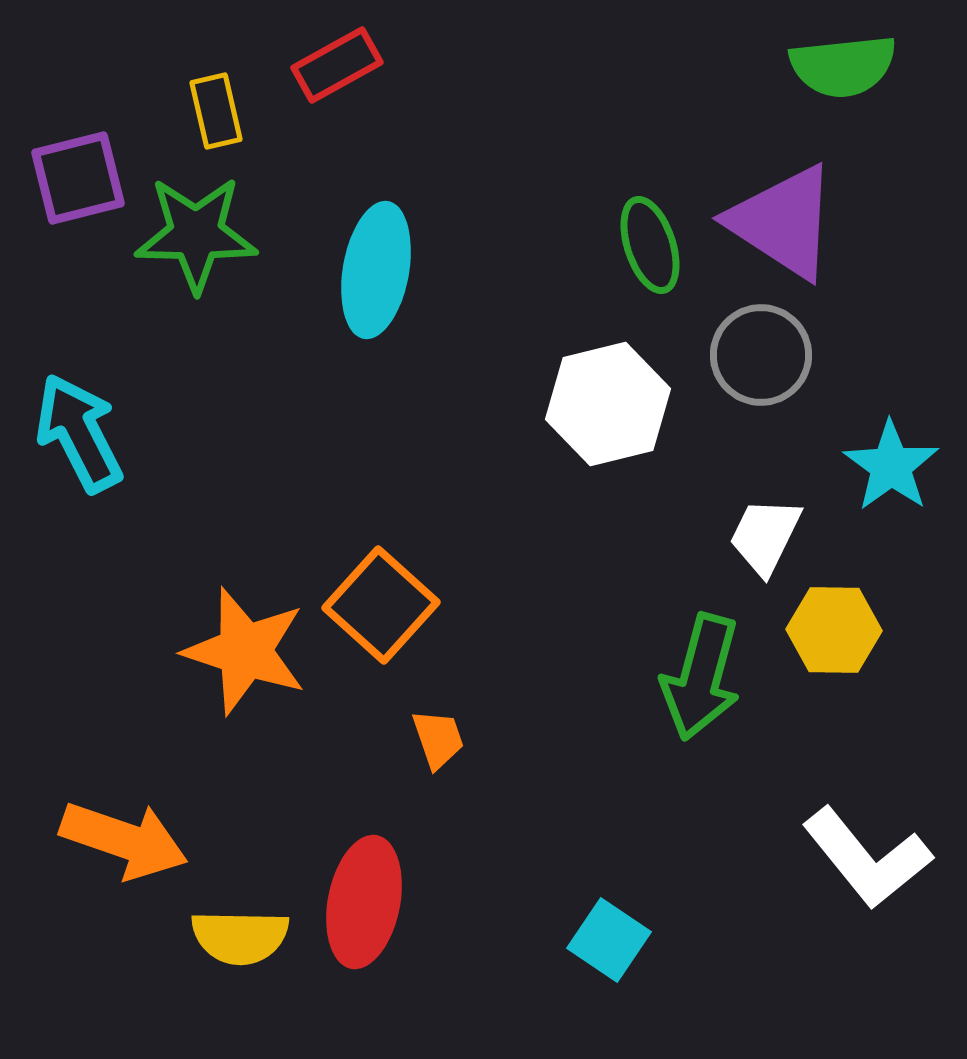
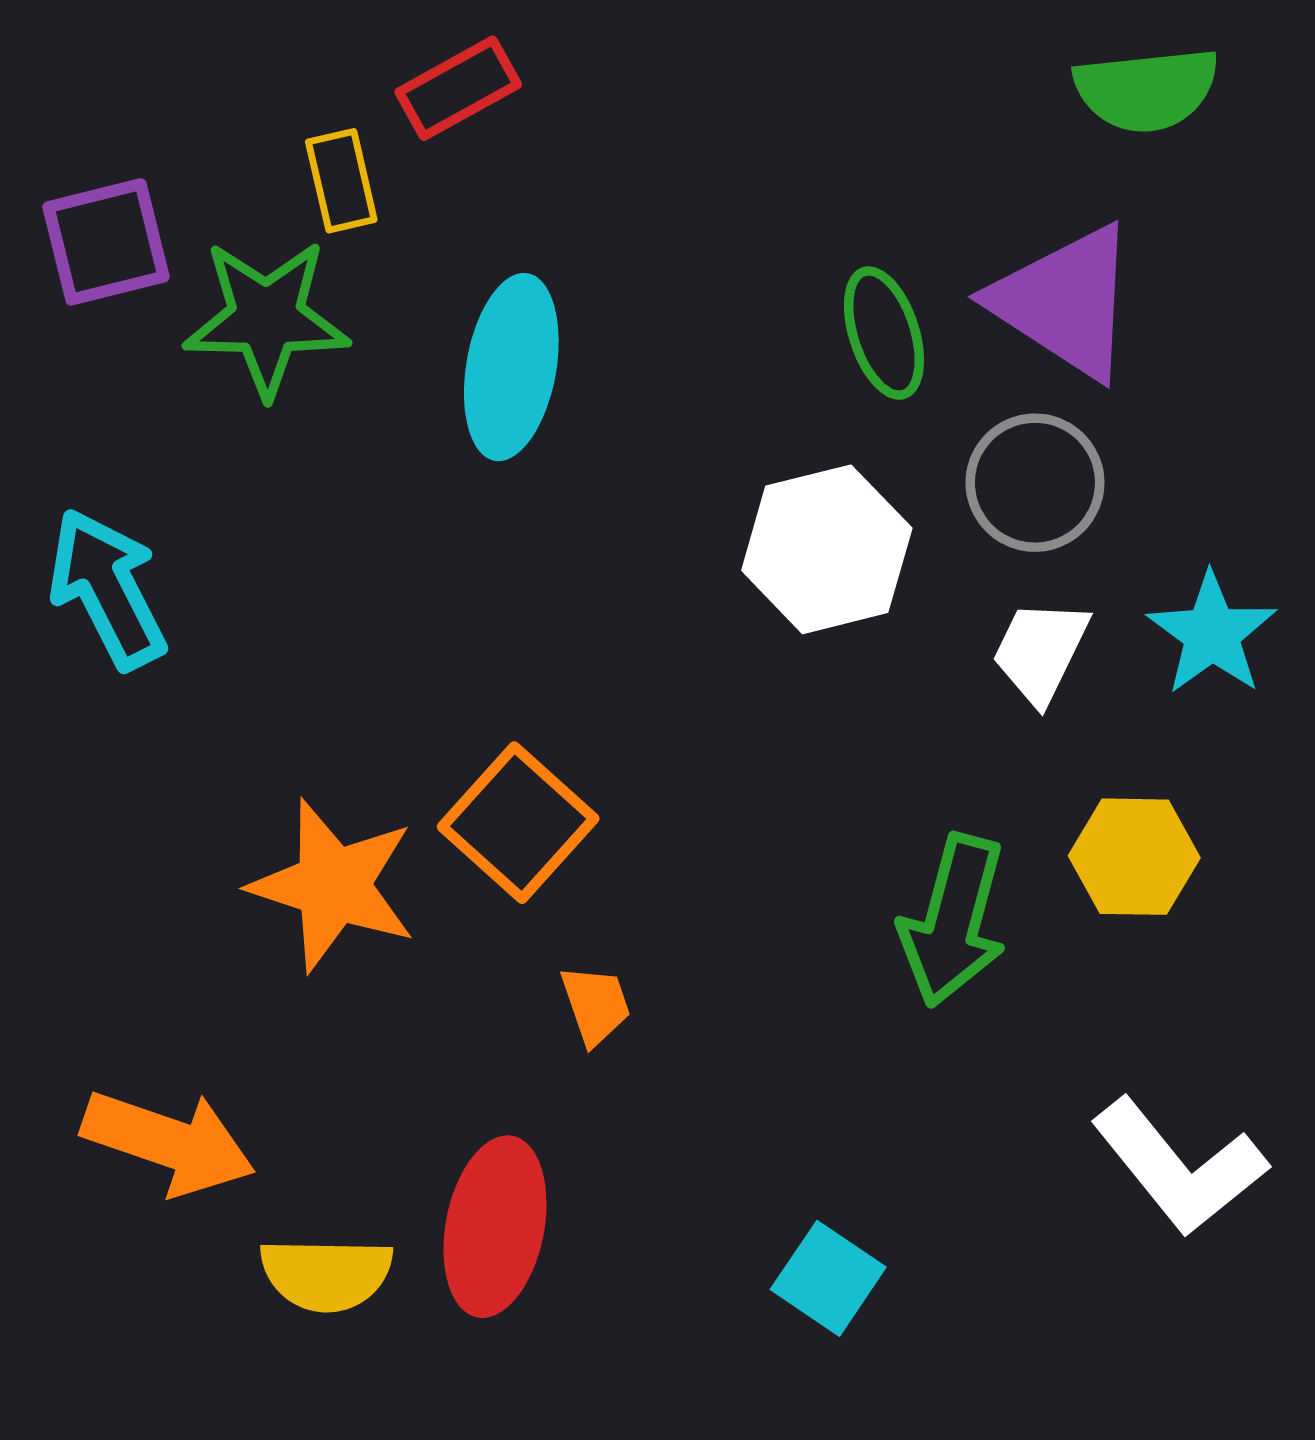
yellow rectangle: (216, 111) -> (341, 181), moved
white trapezoid: (765, 536) -> (1040, 651), moved

